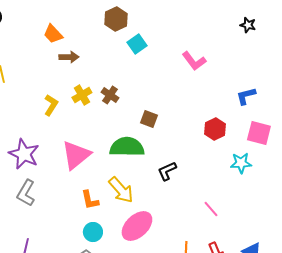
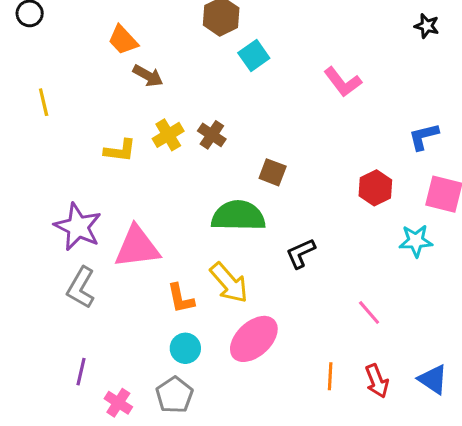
brown arrow: (69, 57) -> (148, 76), turned 30
yellow L-shape: (51, 105) -> (120, 150), turned 65
pink triangle: (76, 155) -> (137, 247), moved, turned 32

